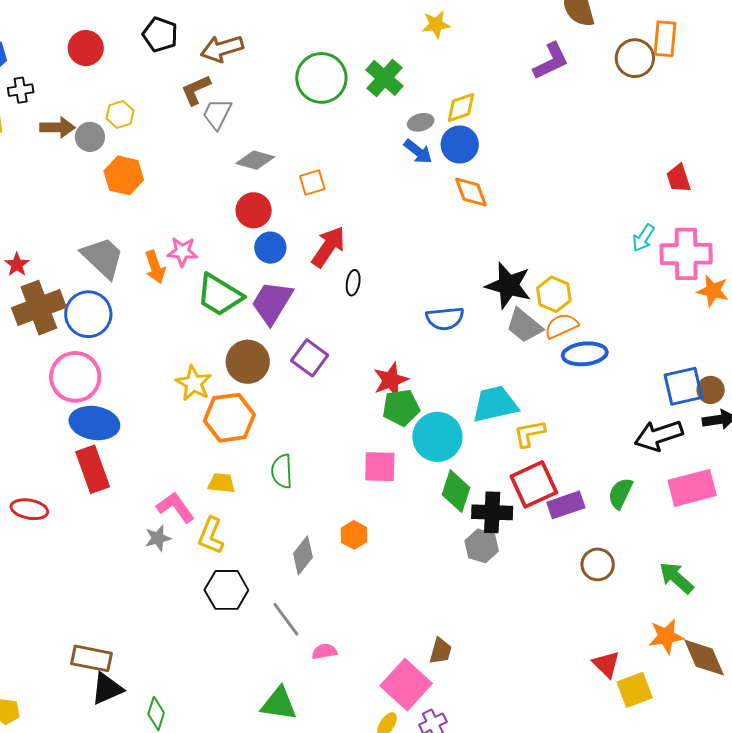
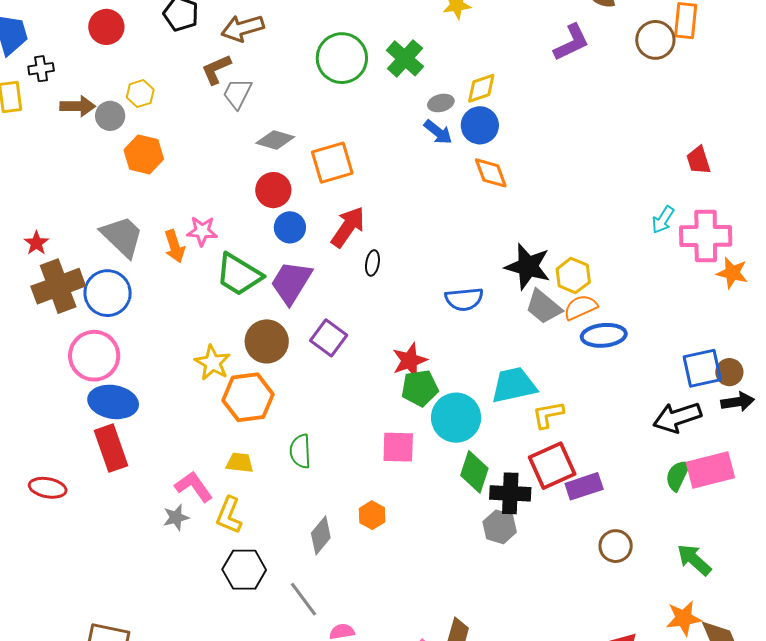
orange square: (312, 182) -> (332, 163), size x1.6
green semicircle: (620, 493) -> (678, 475), moved

